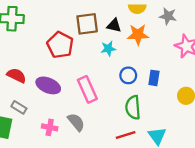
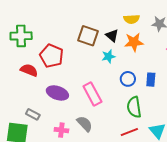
brown square: (87, 24) -> (88, 36), turned 30
black triangle: (114, 25) -> (112, 35), turned 32
red pentagon: (60, 45) -> (51, 56), moved
red semicircle: (16, 76) -> (29, 70), moved

